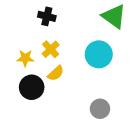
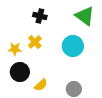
black cross: (47, 16) -> (40, 16), moved
yellow semicircle: (56, 73) -> (41, 85), moved

